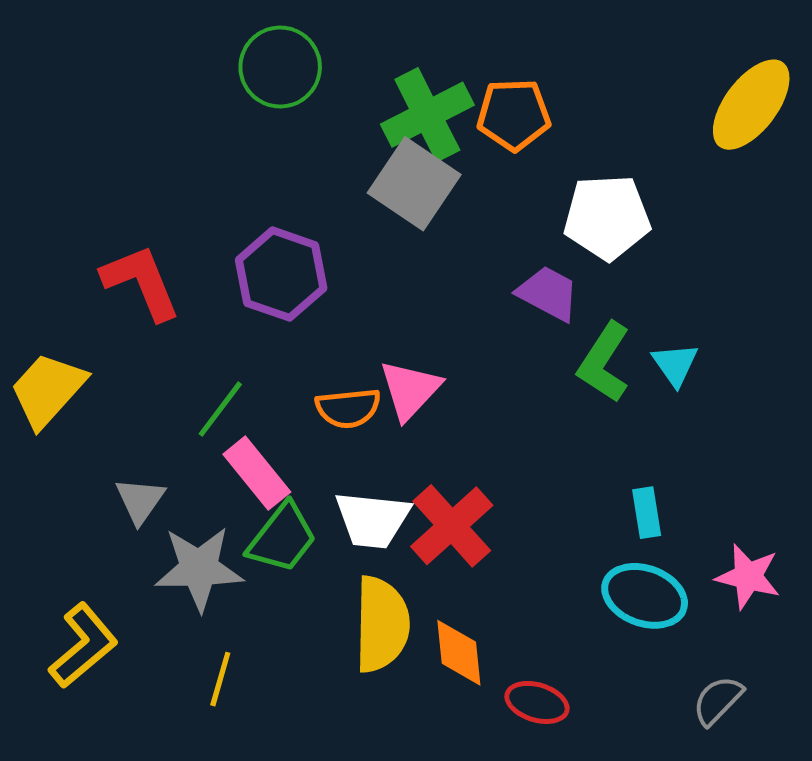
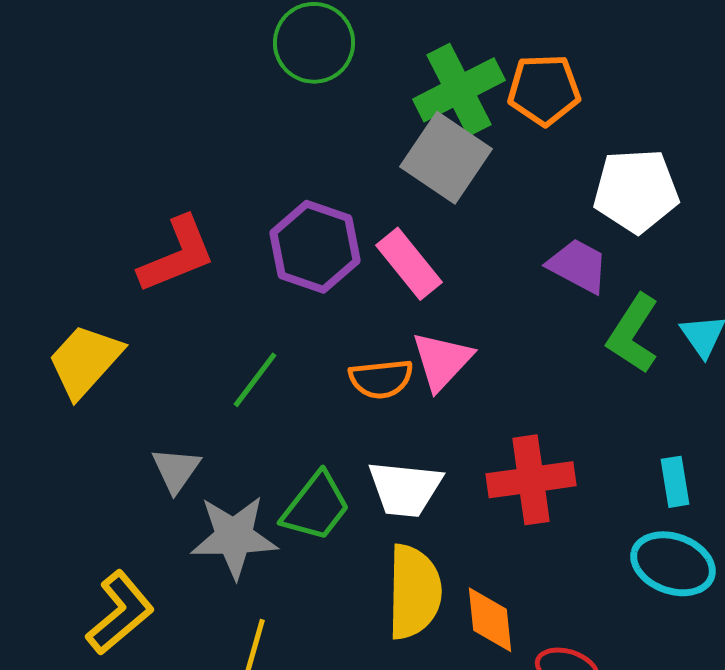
red L-shape: (141, 282) -> (177, 255), turned 90
pink rectangle: (257, 473) -> (409, 264), moved
red cross: (452, 526) -> (531, 480), moved, turned 34

